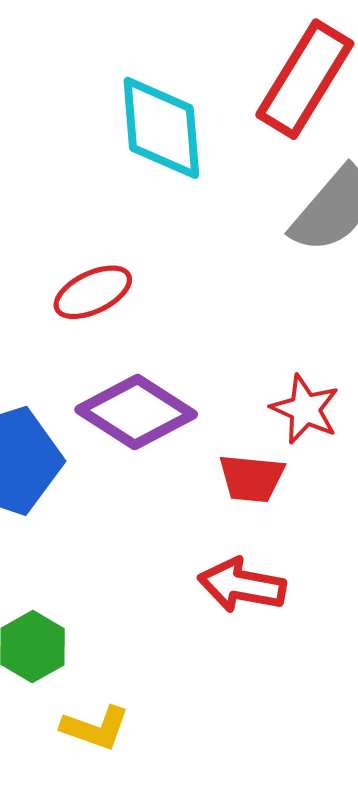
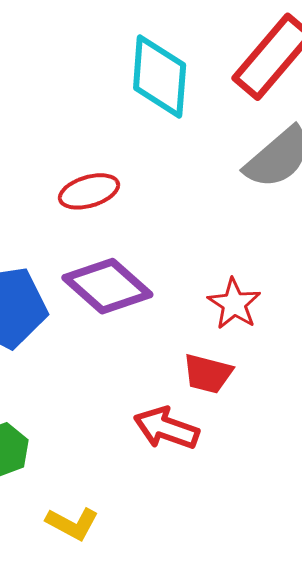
red trapezoid: (251, 478) -> (208, 374), moved
yellow L-shape: (95, 728) -> (72, 524), moved

